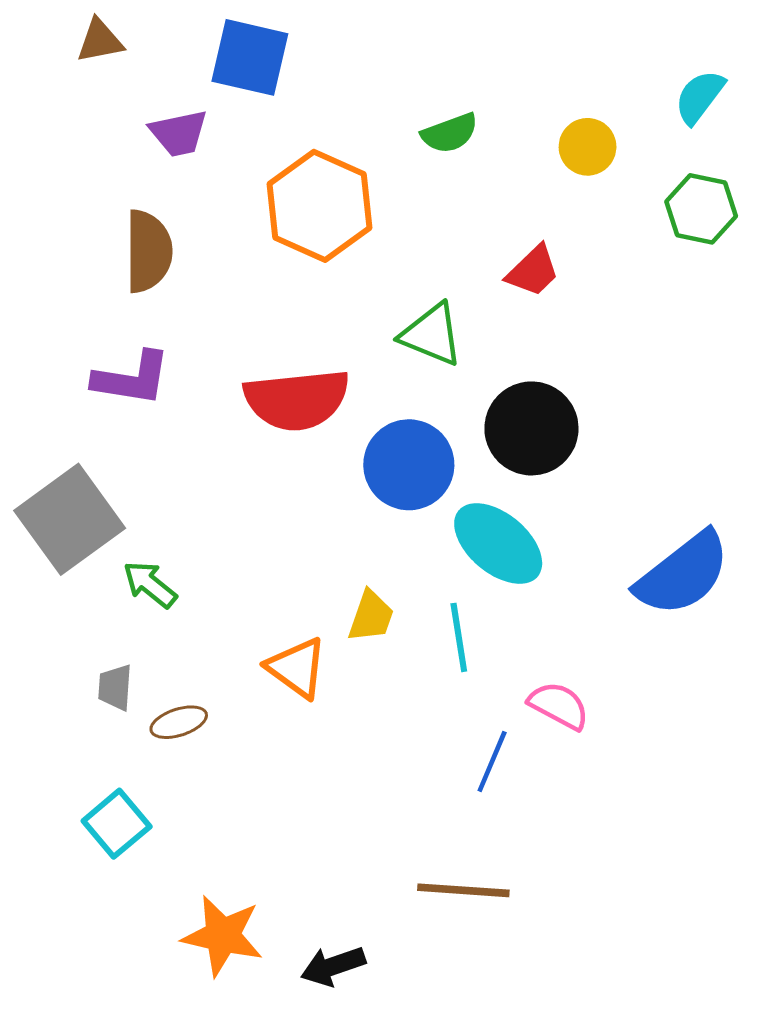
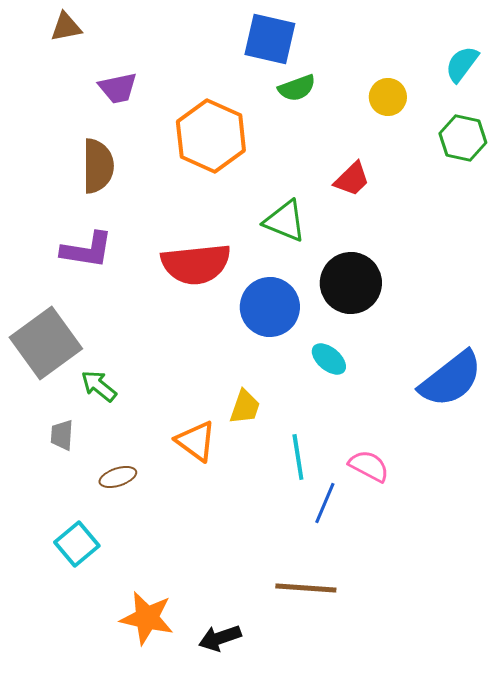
blue square: (250, 57) -> (270, 39), moved
cyan ellipse: (498, 544) -> (329, 359), size x0.6
cyan line: (459, 637) -> (298, 457), moved
gray trapezoid: (115, 687) -> (62, 435), moved

